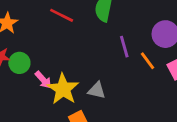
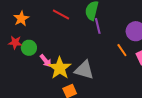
purple line: (124, 47) -> (98, 26), moved
gray triangle: (97, 90) -> (84, 70), size x1.5

